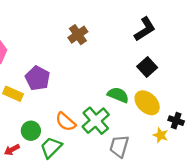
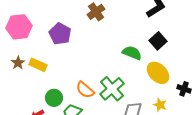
purple pentagon: (38, 78) -> (60, 34), moved
green semicircle: (118, 95) -> (132, 53), moved
yellow star: (161, 135) -> (160, 105), moved

